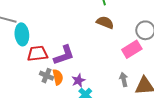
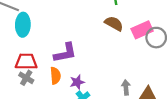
pink rectangle: (132, 49) -> (142, 30), moved
red trapezoid: (38, 54) -> (26, 62), moved
gray cross: (46, 76) -> (26, 78), moved

